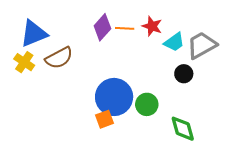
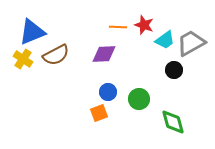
purple diamond: (102, 27) -> (104, 54), moved, turned 45
blue circle: (114, 97) -> (108, 92), size x0.5

